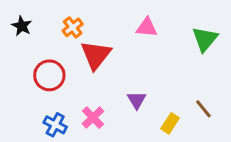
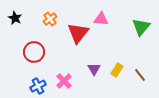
red triangle: (96, 55) -> (78, 33), moved
yellow rectangle: (170, 123) -> (117, 70), moved
blue cross: (55, 125) -> (38, 86), turned 35

